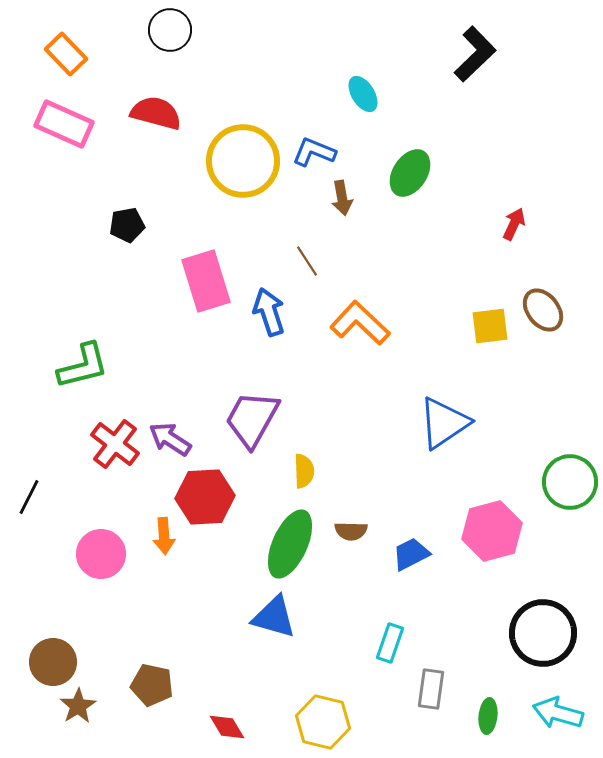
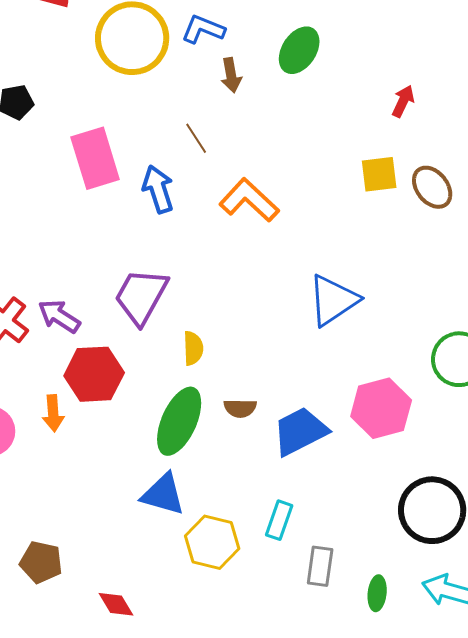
yellow square: (490, 326) -> (379, 174), moved
blue trapezoid: (411, 554) -> (300, 431), size x1.5
yellow hexagon: (323, 722) -> (212, 542), moved

